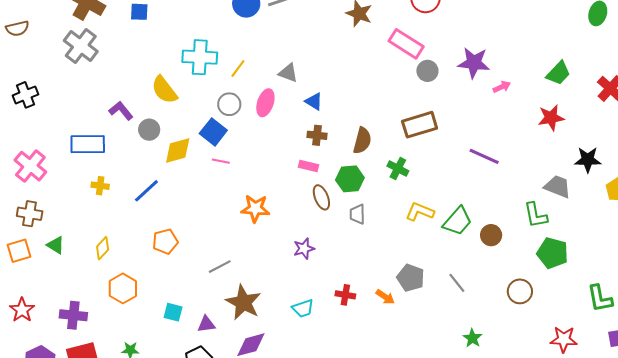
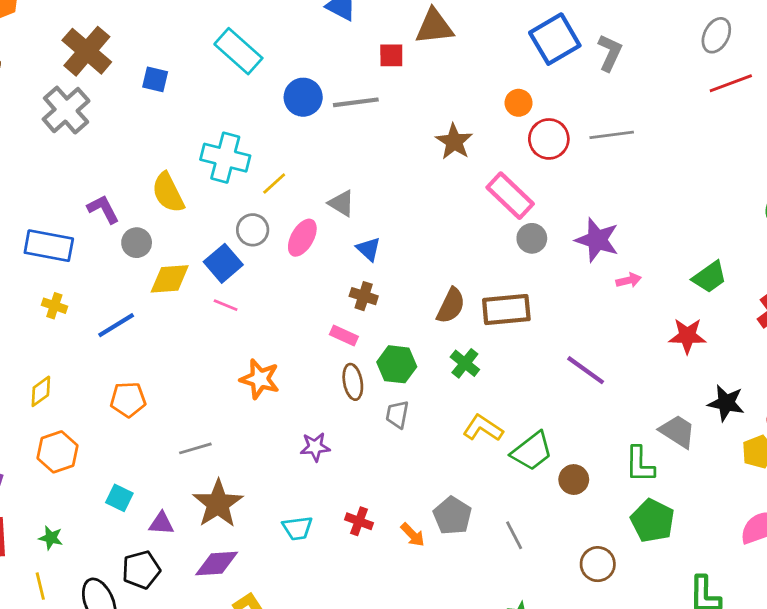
brown semicircle: (362, 141) -> (451, 306), moved

